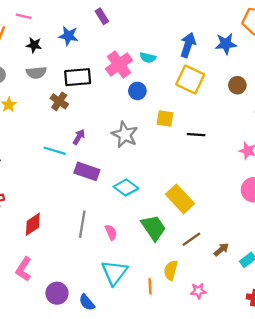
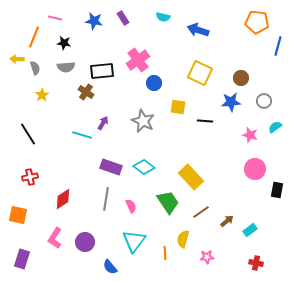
blue star: (68, 36) -> (94, 21), moved
blue star: (226, 44) -> (231, 102), moved
blue arrow: (188, 45) -> (198, 30), moved, turned -90
cyan semicircle: (148, 58) -> (163, 17), moved
purple rectangle: (87, 171) -> (111, 167), moved
purple circle: (57, 293) -> (85, 242), moved

